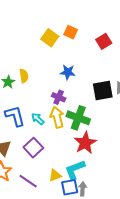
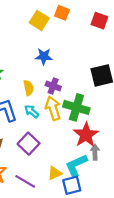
red square: (104, 41) -> (99, 21), turned -35
blue star: (68, 72) -> (44, 56), moved
yellow semicircle: (24, 76) -> (29, 88), moved
gray arrow: (83, 189) -> (95, 152), moved

